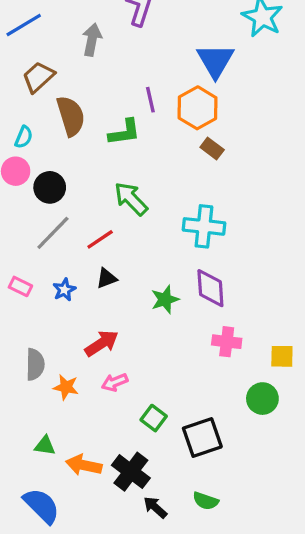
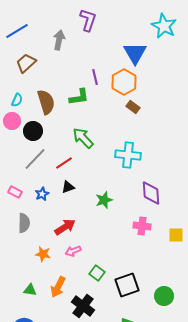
brown semicircle: (71, 116) -> (46, 102), moved
purple diamond: (210, 288) -> (151, 193), moved
gray semicircle: (35, 364) -> (24, 223), moved
green circle: (262, 399) -> (164, 296), moved
orange arrow: (84, 465) -> (58, 287), moved, turned -75

